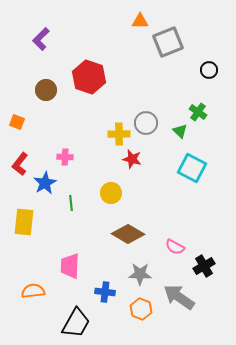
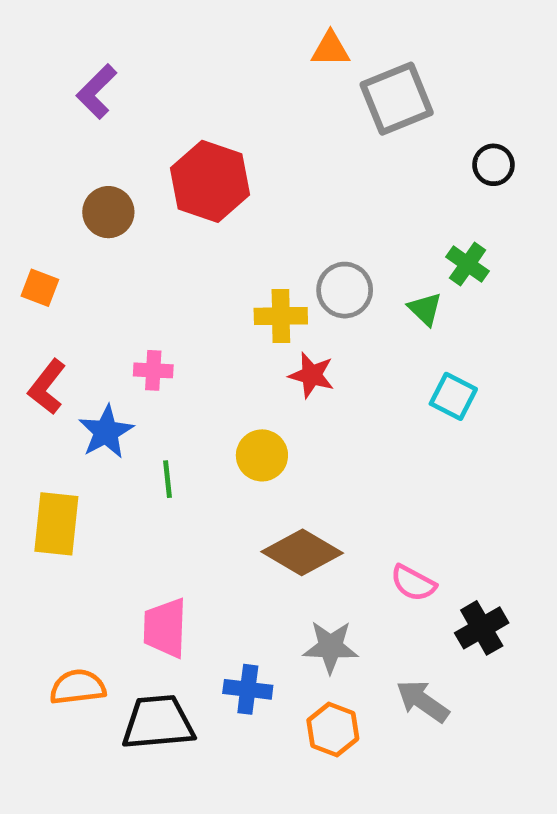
cyan square: (192, 168) -> (453, 396), size x0.7
gray arrow: (179, 297) -> (423, 701), size x0.7
black trapezoid: (76, 323) -> (158, 722), moved, turned -124

